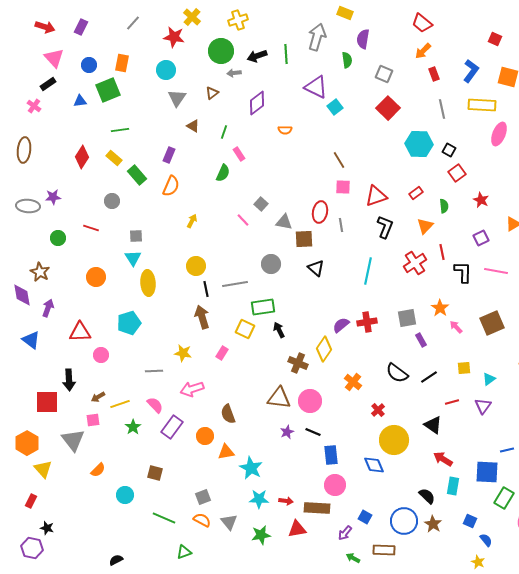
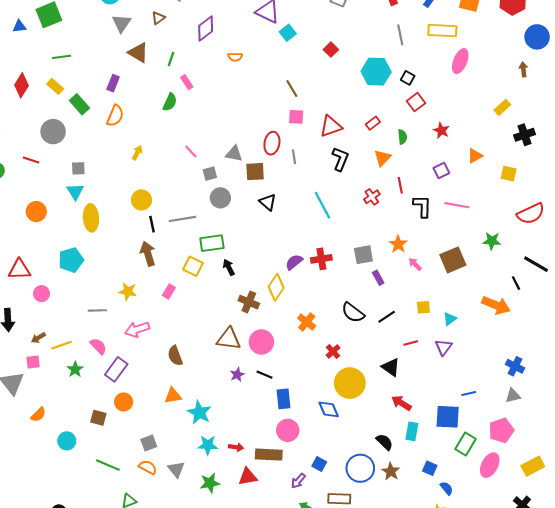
red square: (388, 108) -> (331, 50), moved, size x0.6
brown triangle: (193, 126) -> (138, 53), size x1.5
gray circle: (112, 201) -> (53, 132), size x1.5
gray square: (261, 204) -> (210, 174), moved, turned 32
red cross: (415, 263) -> (372, 197), size x0.7
cyan line: (368, 271) -> (322, 205), turned -40
orange circle: (205, 436) -> (124, 402), moved

